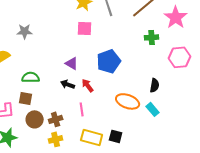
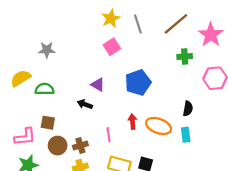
pink square: (85, 28) -> (112, 47), turned -35
green semicircle: (31, 77) -> (45, 89), moved
black arrow: (68, 84) -> (85, 104), moved
red arrow: (88, 85) -> (132, 122), moved, turned 32
cyan rectangle: (153, 109) -> (186, 135), turned 32

